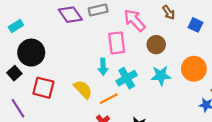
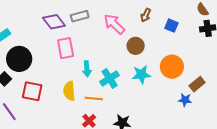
brown arrow: (169, 12) -> (146, 15), turned 64
pink rectangle: (117, 43) -> (66, 48), moved
yellow semicircle: (83, 89) -> (69, 91), turned -138
orange line: (109, 99) -> (94, 98), turned 36

